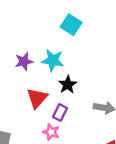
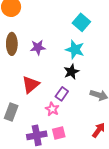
cyan star: (53, 60) -> (75, 50), moved
red triangle: (37, 98) -> (31, 85), moved

